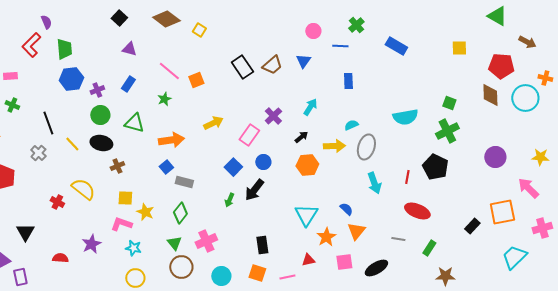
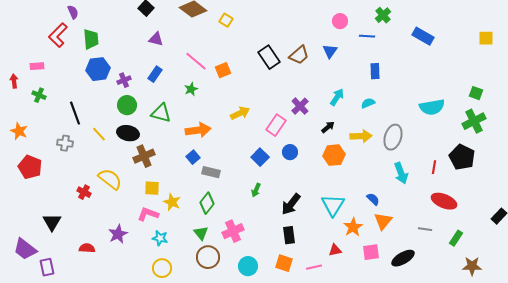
cyan semicircle: (351, 125) -> (368, 103), moved
gray cross: (38, 153) -> (65, 143), turned -35
brown cross: (117, 166) -> (144, 156), size x1.5
black arrow: (254, 190) -> (291, 204), moved

